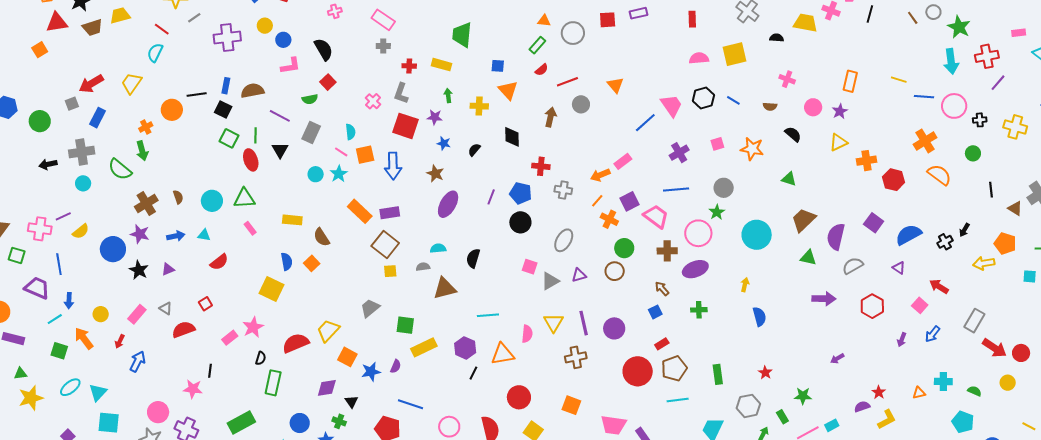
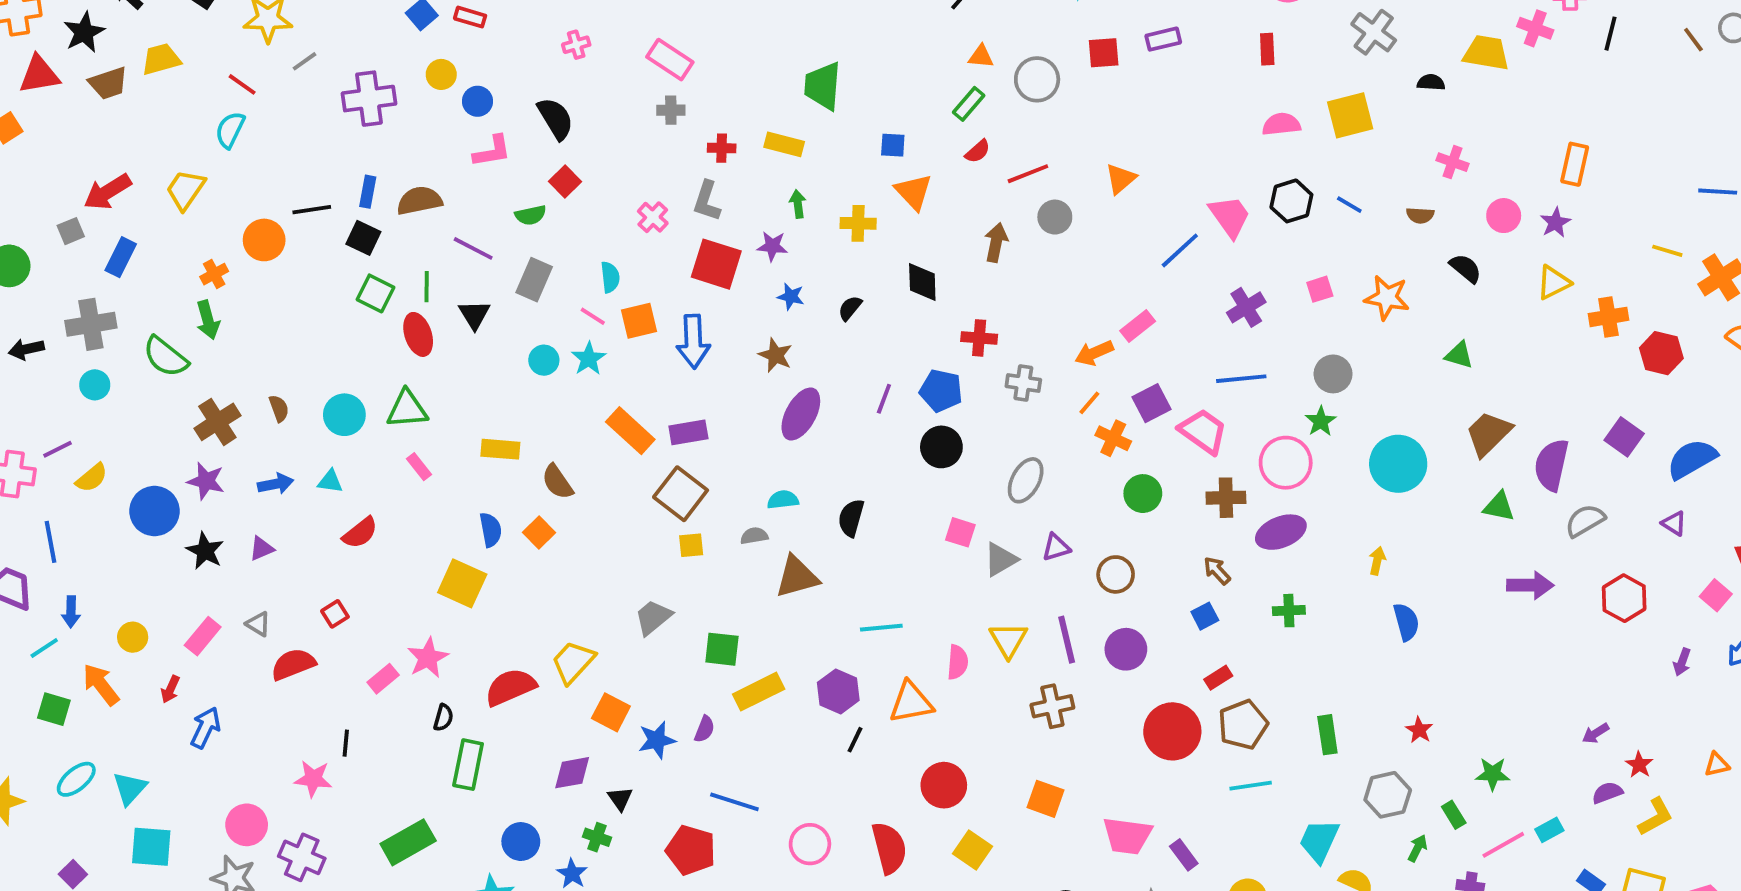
yellow line: (899, 80) -> (1667, 251), moved
orange triangle: (615, 85) -> (1121, 179), turned 30
brown circle: (615, 271) -> (1116, 574), moved
purple arrow: (837, 359) -> (1596, 733), moved

